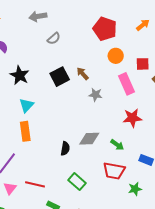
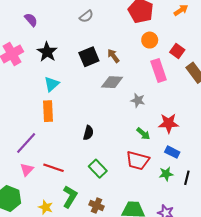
red square: (143, 64) -> (177, 51), turned 32
gray star: (95, 95) -> (138, 100), moved
red star: (132, 118) -> (169, 123), moved
gray diamond: (89, 139) -> (112, 82), moved
green star: (135, 189) -> (166, 174), moved

